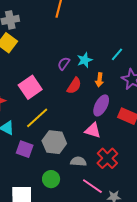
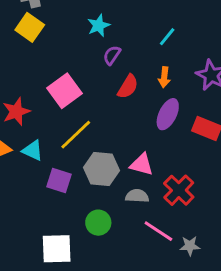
cyan line: (117, 54) -> (167, 37), moved
cyan star: (85, 60) -> (99, 25), moved
pink triangle: (93, 130) -> (142, 164), moved

